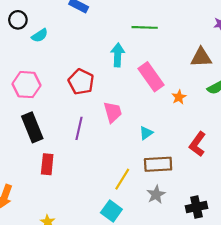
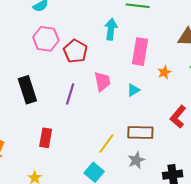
pink rectangle: (151, 77) -> (140, 52), turned 40
pink hexagon: (27, 85) -> (46, 39), moved
cyan triangle: (146, 133) -> (133, 90), moved
red rectangle: (47, 164) -> (46, 138), moved

